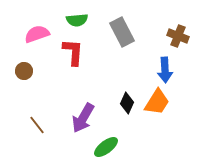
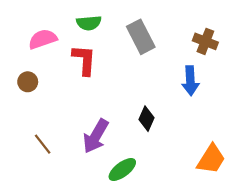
orange trapezoid: (157, 102) -> (211, 159), moved

